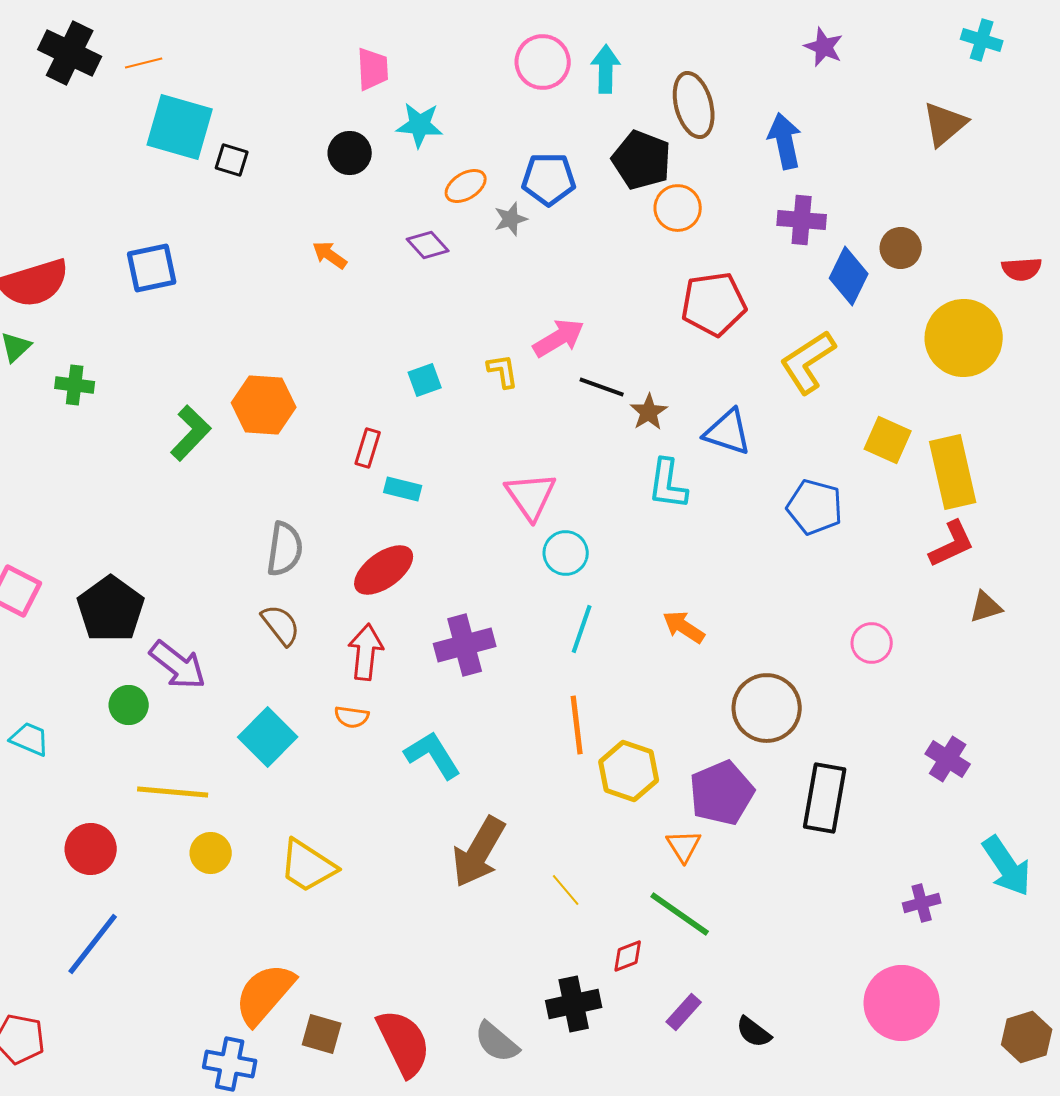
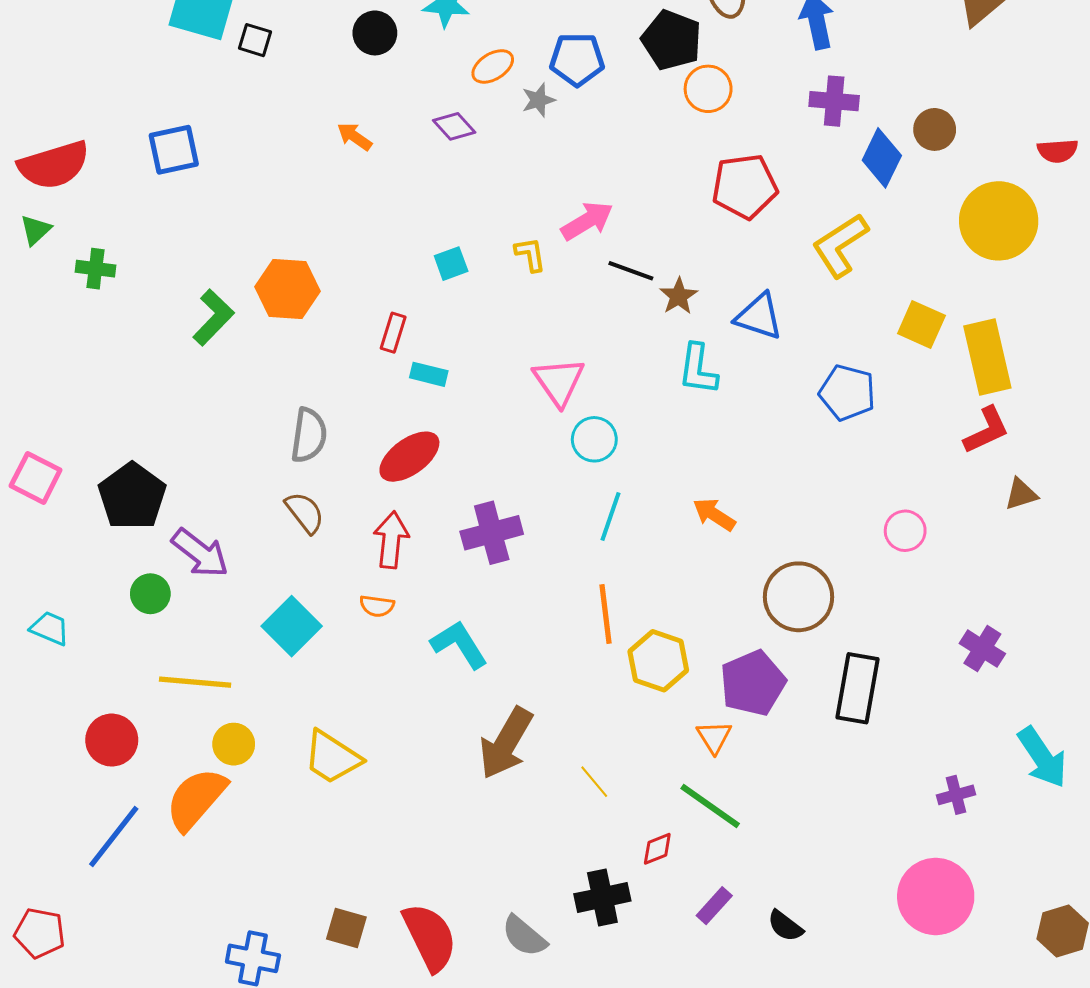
orange semicircle: (265, 994) -> (196, 799), moved

